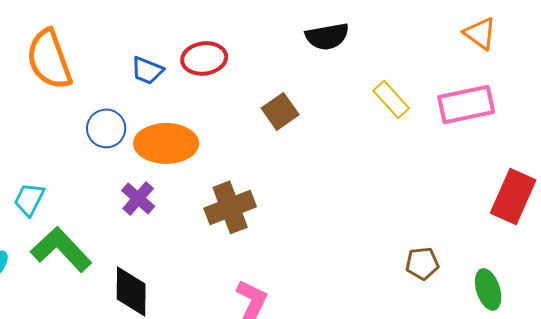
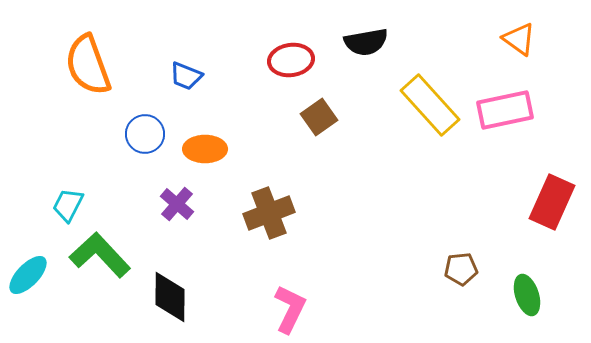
red ellipse: (204, 58) -> (291, 60), moved
yellow rectangle: (391, 99) -> (430, 105), size x1.6
orange ellipse: (166, 143) -> (205, 149), size x0.7

